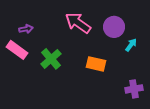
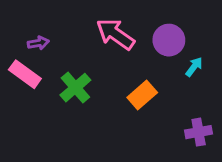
orange rectangle: (96, 64) -> (142, 95), turned -54

